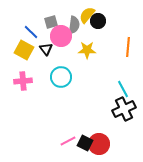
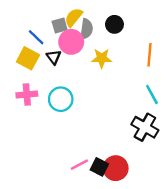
yellow semicircle: (87, 15) -> (74, 17), moved
cyan circle: (61, 77) -> (61, 99), moved
cyan line: (123, 89) -> (152, 94), moved
black cross: (124, 109) -> (145, 127), turned -35

